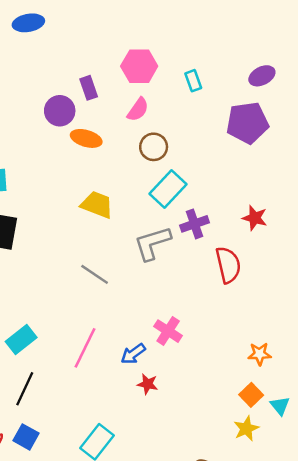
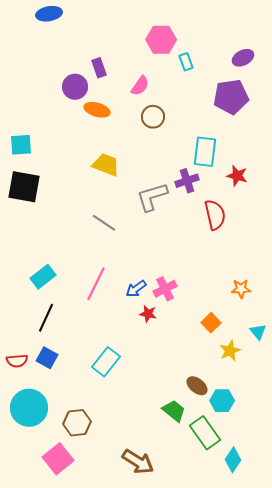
pink hexagon: (139, 66) -> (161, 40), moved
cyan rectangle: (168, 189) -> (205, 152), moved, turned -36
pink cross: (168, 331) -> (165, 289), moved, turned 30
orange square: (251, 395) -> (211, 323), moved

